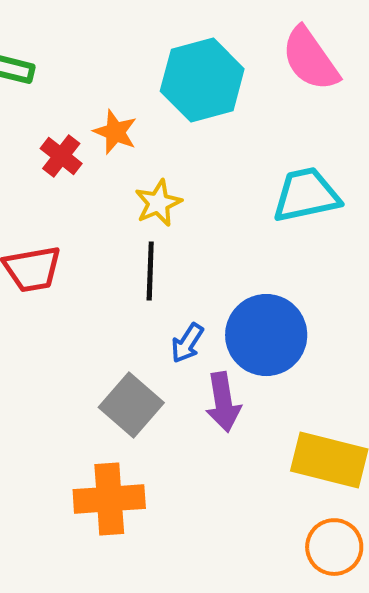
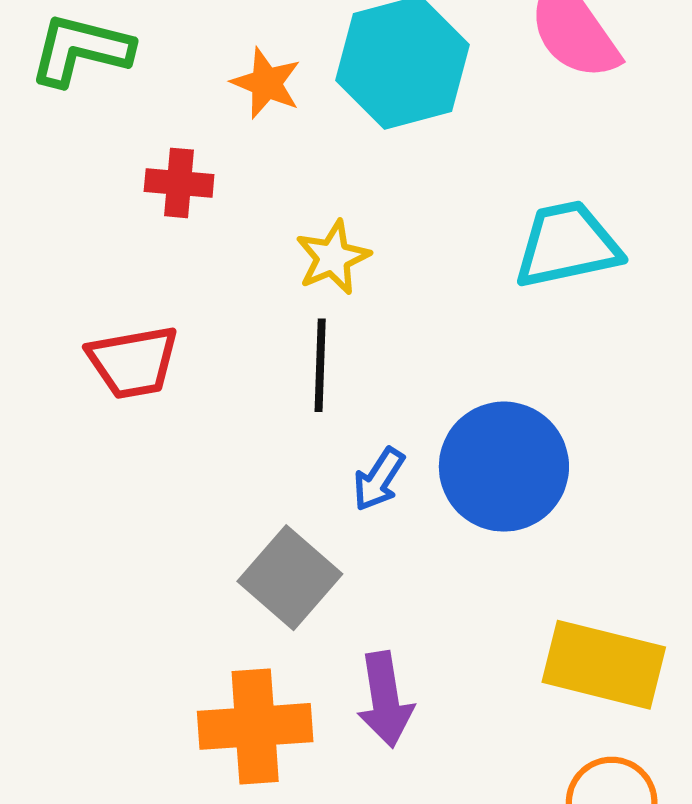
orange star: (115, 132) -> (266, 83), moved
red cross: (61, 156) -> (179, 183), turned -33
purple arrow: (223, 402) -> (385, 700), moved

